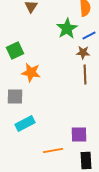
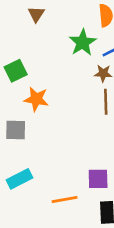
cyan rectangle: (25, 124) -> (20, 179), moved

